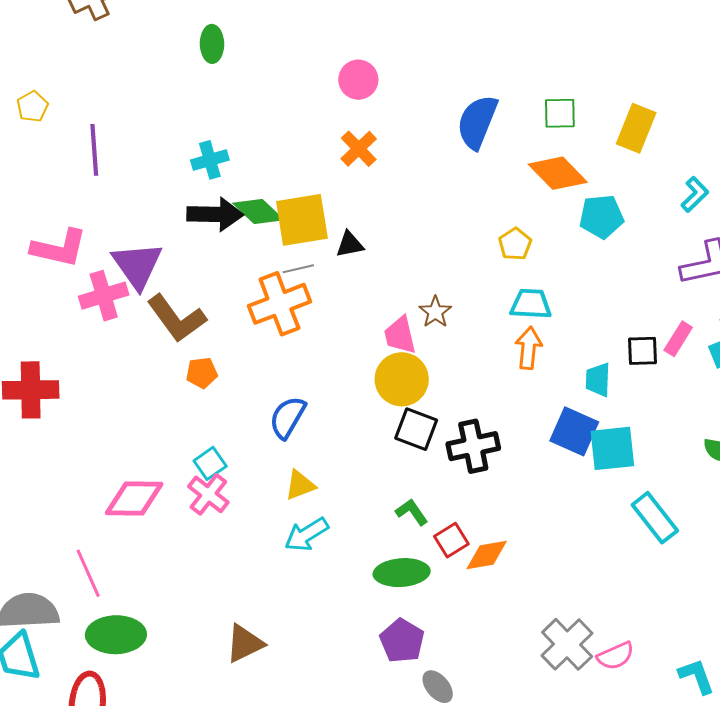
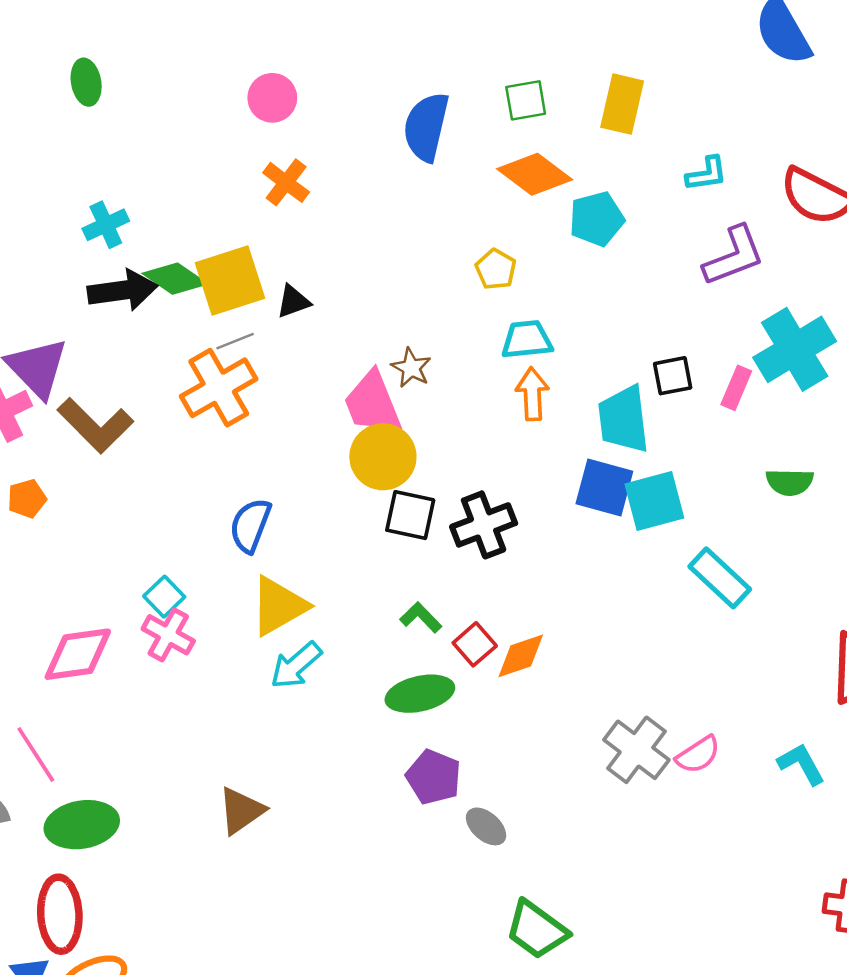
cyan L-shape: (695, 194) -> (707, 174), turned 45
pink trapezoid: (400, 335) -> (372, 403), size x1.4
pink rectangle: (678, 339) -> (736, 388), moved
orange pentagon: (202, 373) -> (27, 499), moved
cyan trapezoid: (598, 380) -> (624, 419), size x1.6
yellow triangle: (300, 485) -> (279, 606), size x1.6

